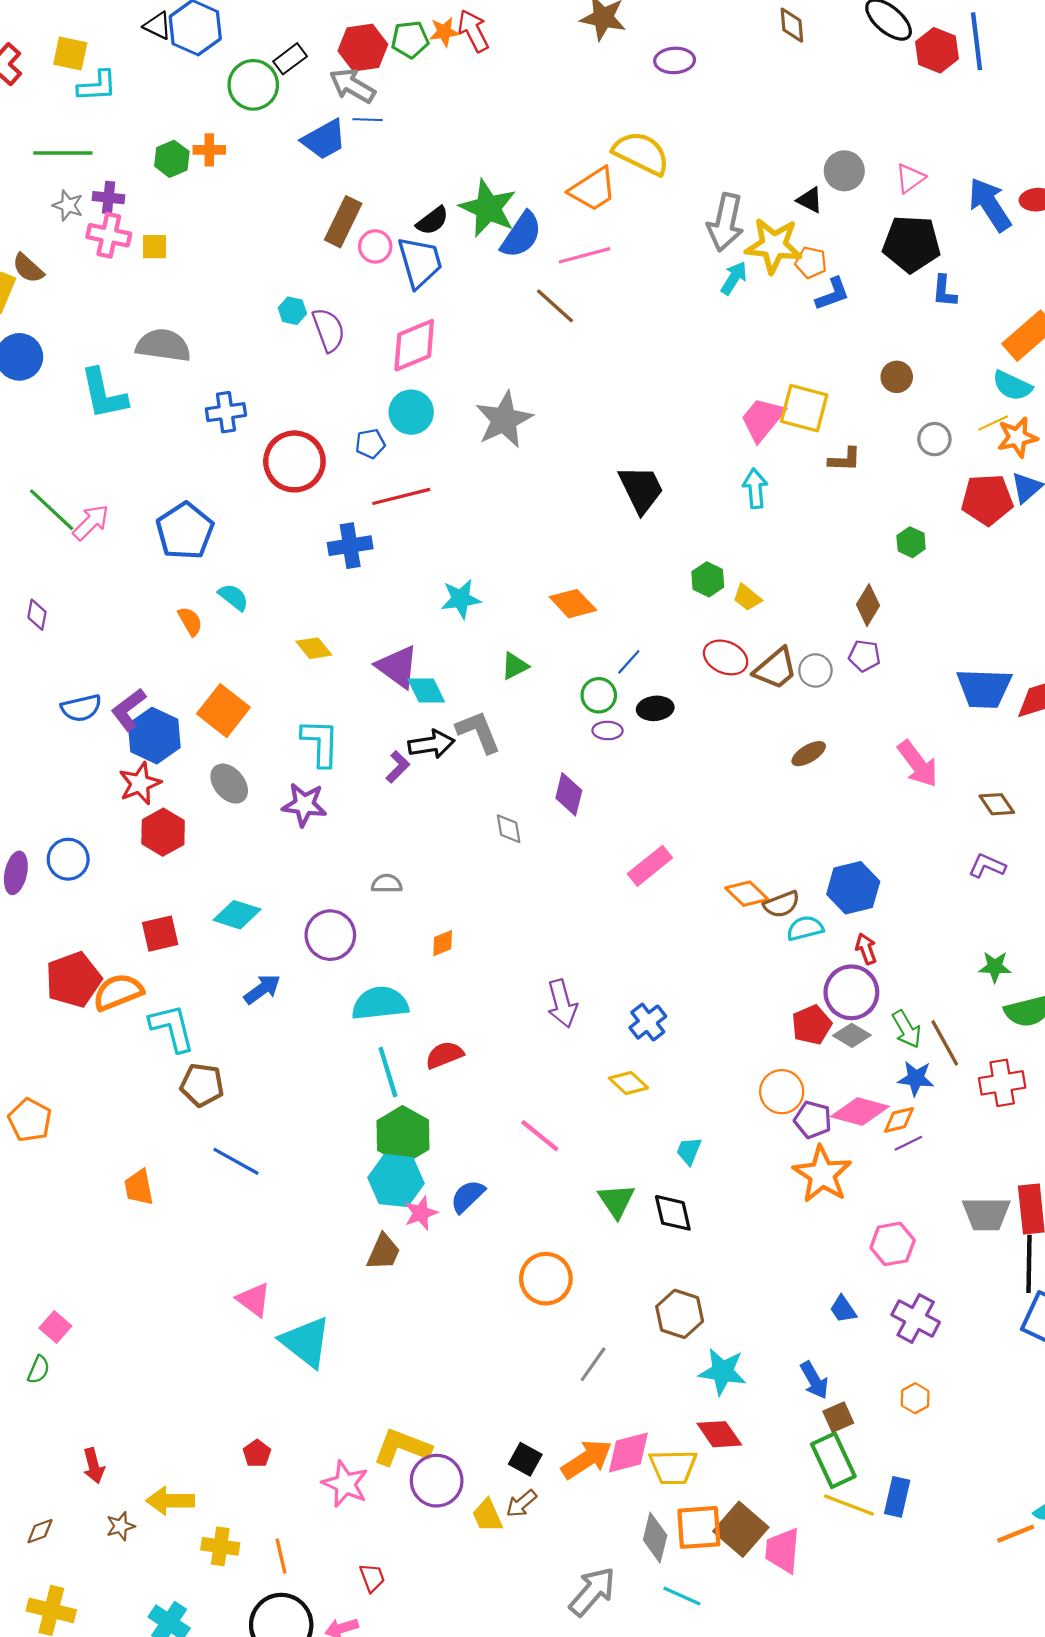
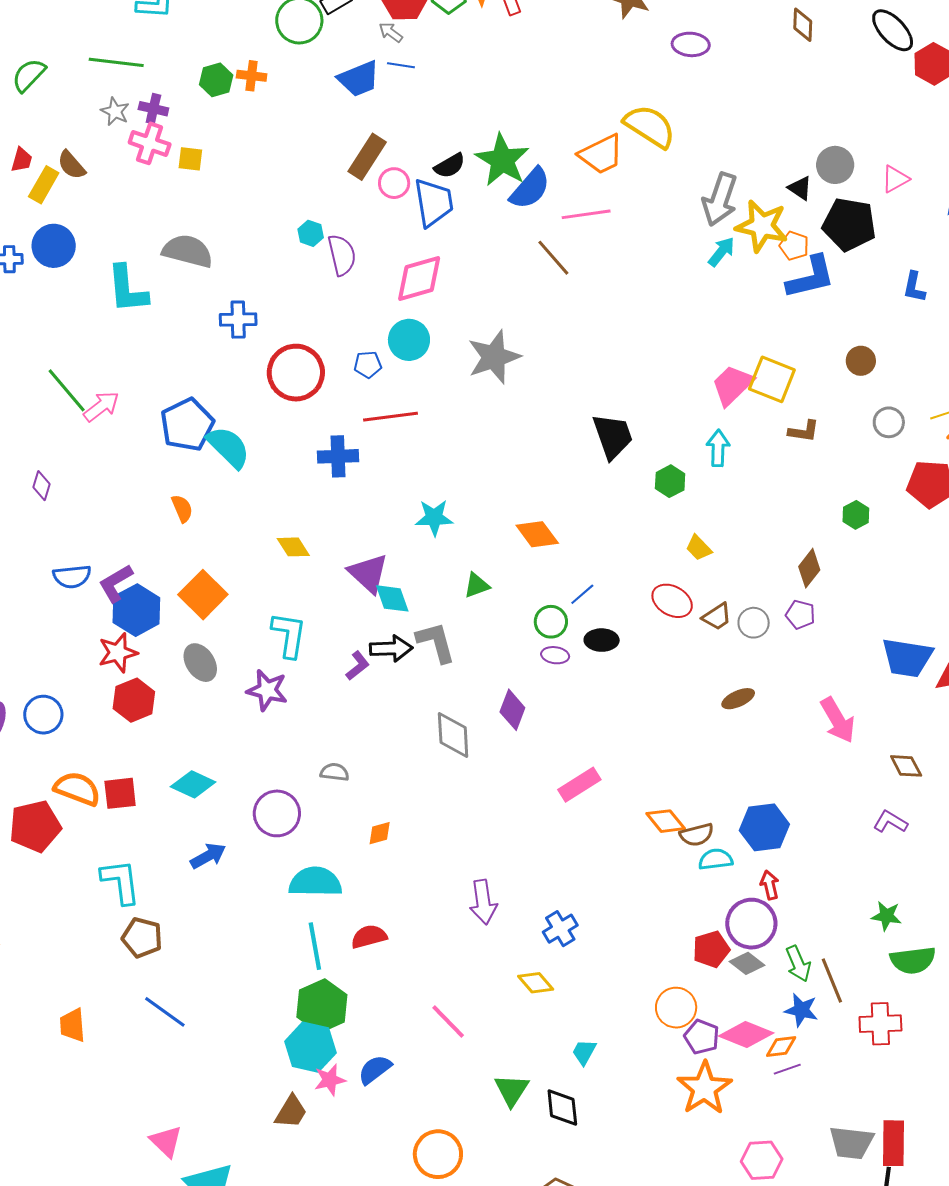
gray arrow: (352, 86) -> (391, 32), size x0.6
black pentagon: (911, 244) -> (849, 224), moved
blue L-shape: (832, 294) -> (811, 277), size x1.5
green hexagon: (708, 579) -> (670, 481), moved
cyan semicircle: (233, 597) -> (228, 447), moved, size x1.6
brown trapezoid: (776, 669) -> (717, 617), size x0.7
gray diamond: (509, 829) -> (453, 735), size x1.6
orange semicircle: (118, 992) -> (77, 789), moved, turned 36

